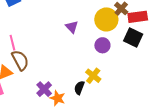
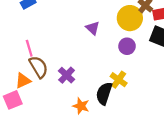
black semicircle: (79, 88) -> (104, 93), size x1.5
purple cross: (44, 89) -> (67, 75), moved

